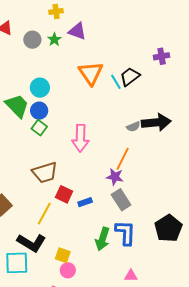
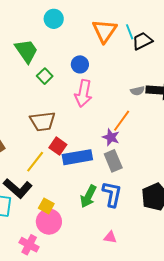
cyan line: (116, 82) -> (130, 32), moved
cyan circle: (40, 88) -> (54, 19), moved
blue circle: (39, 111) -> (80, 64), moved
blue rectangle: (85, 202) -> (77, 157), size x2.0
pink circle: (68, 270) -> (49, 222), size x1.6

